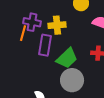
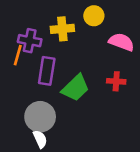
yellow cross: (57, 25) -> (62, 29), moved
gray circle: (72, 80) -> (40, 117), moved

